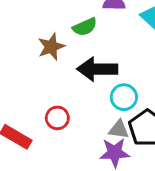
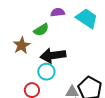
cyan circle: (124, 97) -> (46, 72), moved

